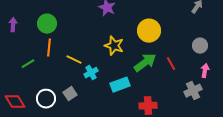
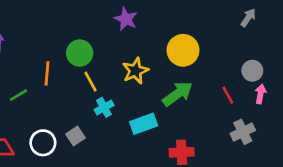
green circle: (47, 24) -> (80, 53), moved
yellow star: (114, 46) -> (135, 71), turned 30
yellow line: (74, 60) -> (91, 82), moved, turned 35
red line: (171, 64) -> (228, 95), moved
pink arrow: (205, 71) -> (260, 94), moved

